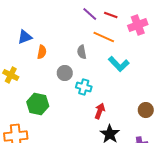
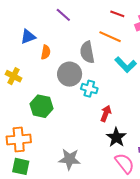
purple line: (90, 14) -> (63, 15), moved
gray semicircle: (82, 52) -> (87, 52), size x1.5
gray circle: (65, 73) -> (70, 74), size x1.5

